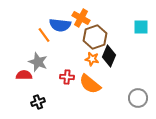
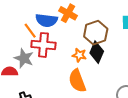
brown hexagon: (95, 37) -> (96, 33), moved
red cross: (67, 77) -> (43, 45), moved, size x1.6
orange semicircle: (90, 84) -> (77, 81), turned 30

